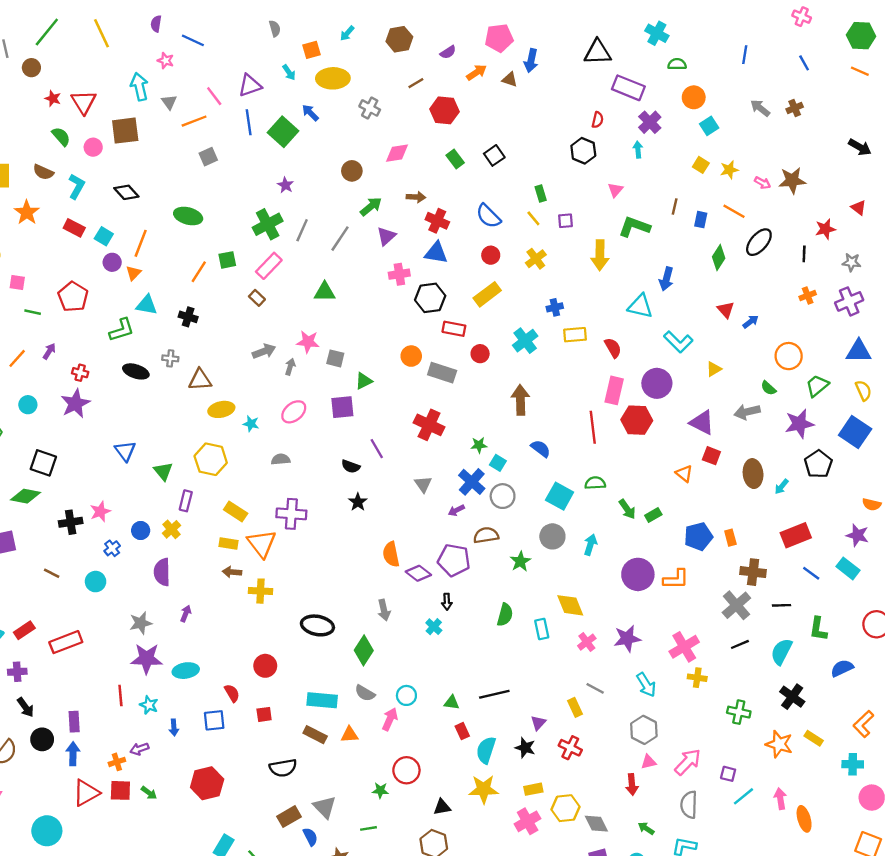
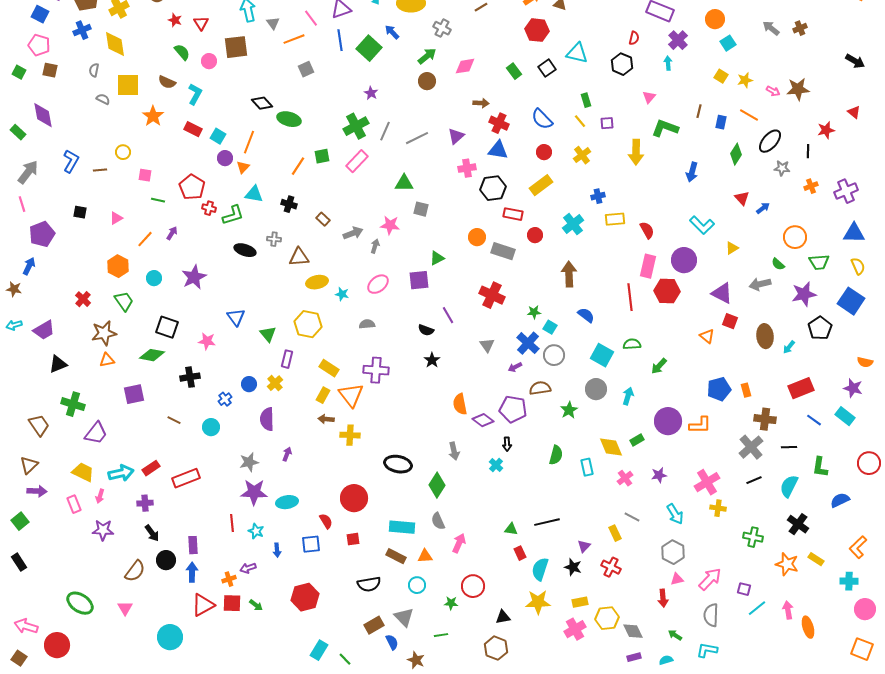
red triangle: (84, 102) -> (201, 23), size x0.7
red hexagon: (444, 110) -> (537, 30), moved
black diamond: (126, 192) -> (262, 103), moved
green arrow: (371, 207) -> (427, 56), moved
gray line: (340, 239) -> (417, 138), turned 30
gray star: (852, 262) -> (782, 168), moved
brown rectangle: (257, 298) -> (323, 219), moved
cyan triangle: (640, 306) -> (577, 53), moved
gray square: (335, 358) -> (421, 209), moved
red cross: (80, 373) -> (209, 208), moved
green trapezoid: (817, 386) -> (819, 262), turned -145
green arrow: (627, 509) -> (659, 366), turned 78
pink star: (100, 512) -> (207, 341), moved, turned 30
green rectangle: (653, 515) -> (637, 440), moved
yellow rectangle: (228, 544) -> (323, 395), turned -70
purple star: (627, 639) -> (659, 475), size x0.7
red circle: (265, 666) -> (354, 498), size x1.4
gray semicircle: (365, 693) -> (438, 521), turned 36
cyan circle: (406, 695) -> (417, 585), moved

